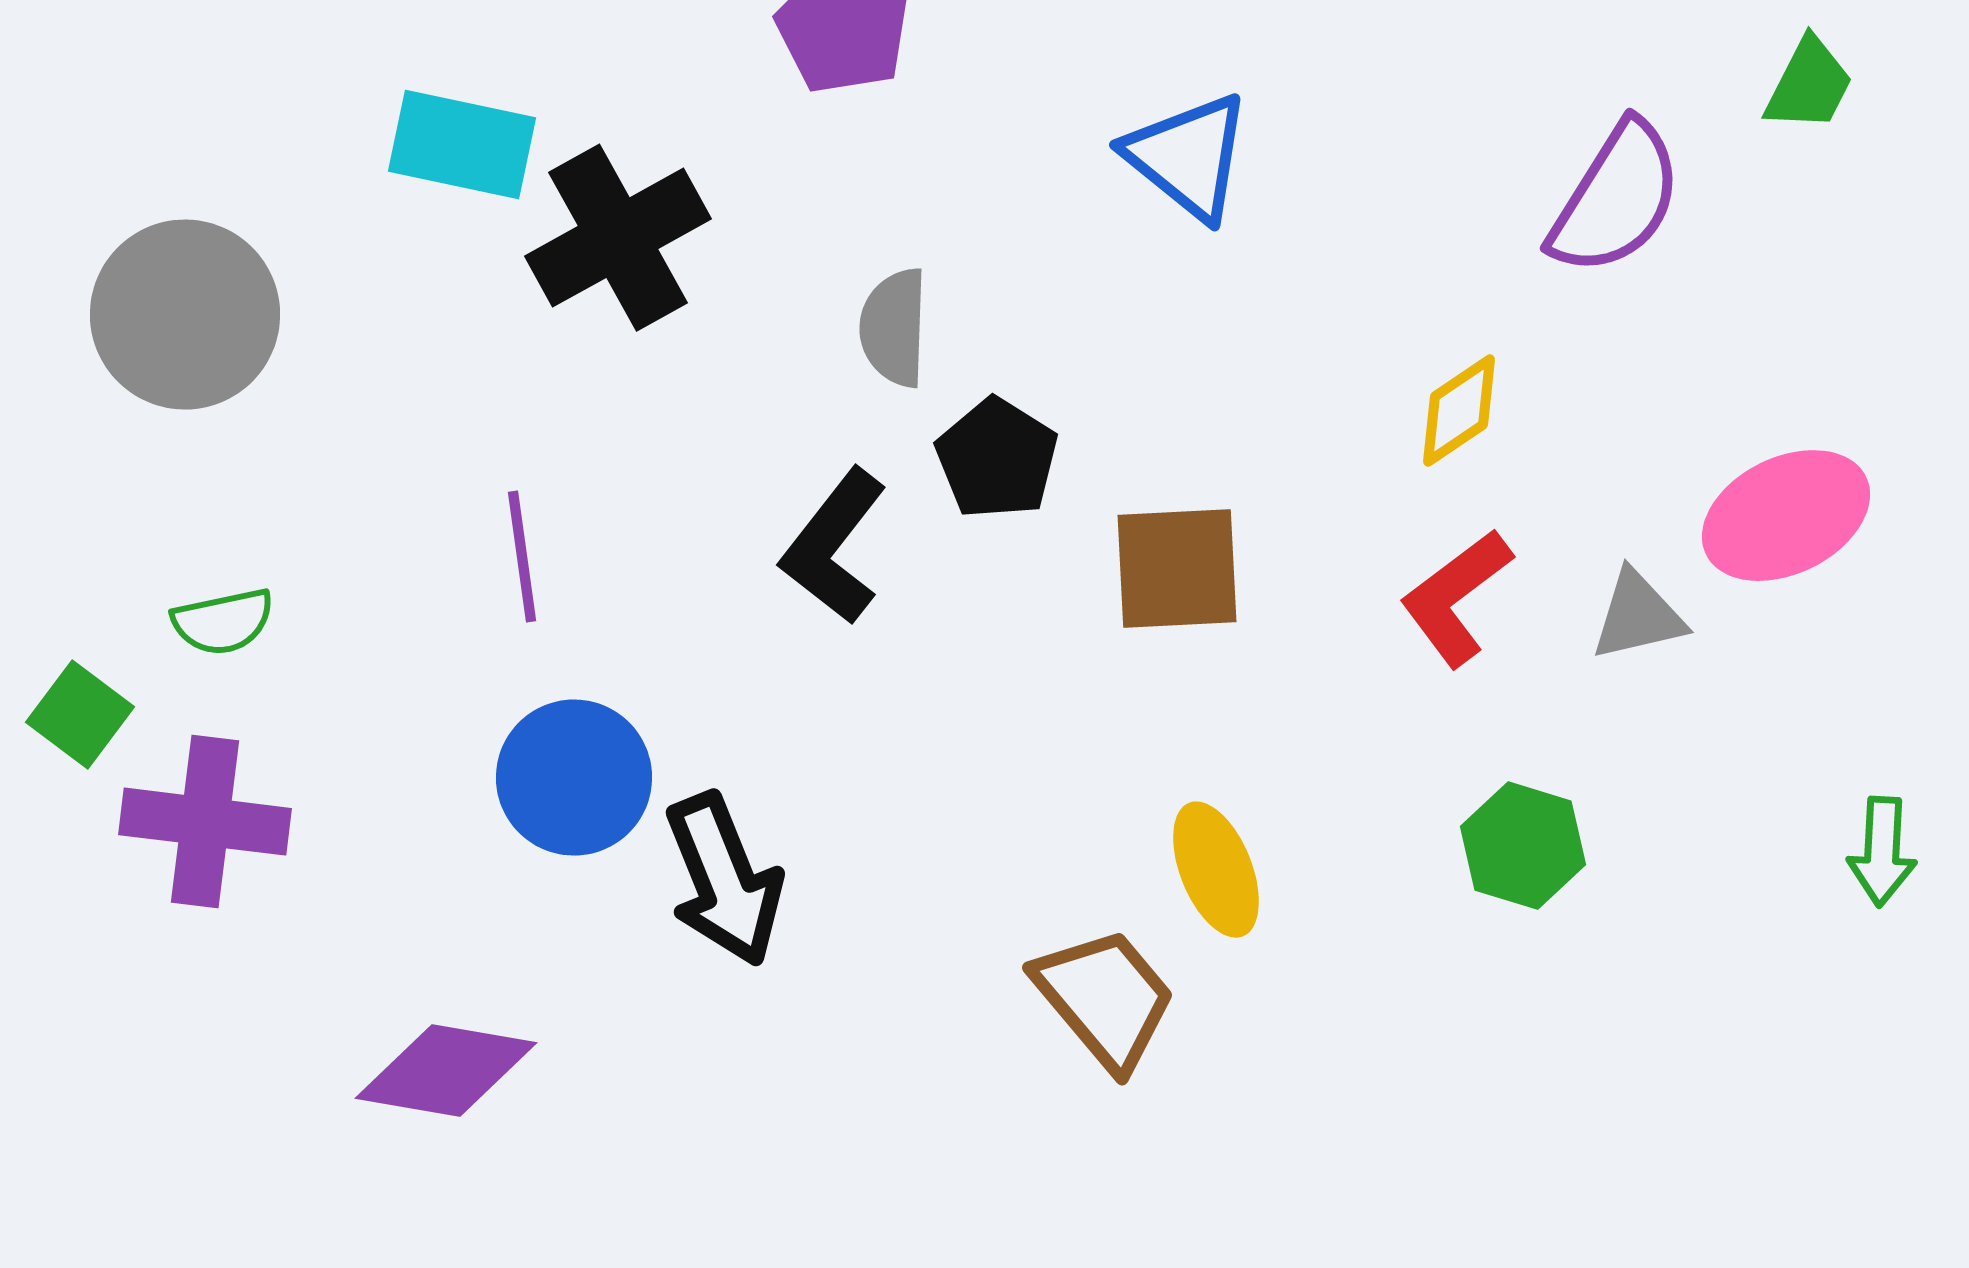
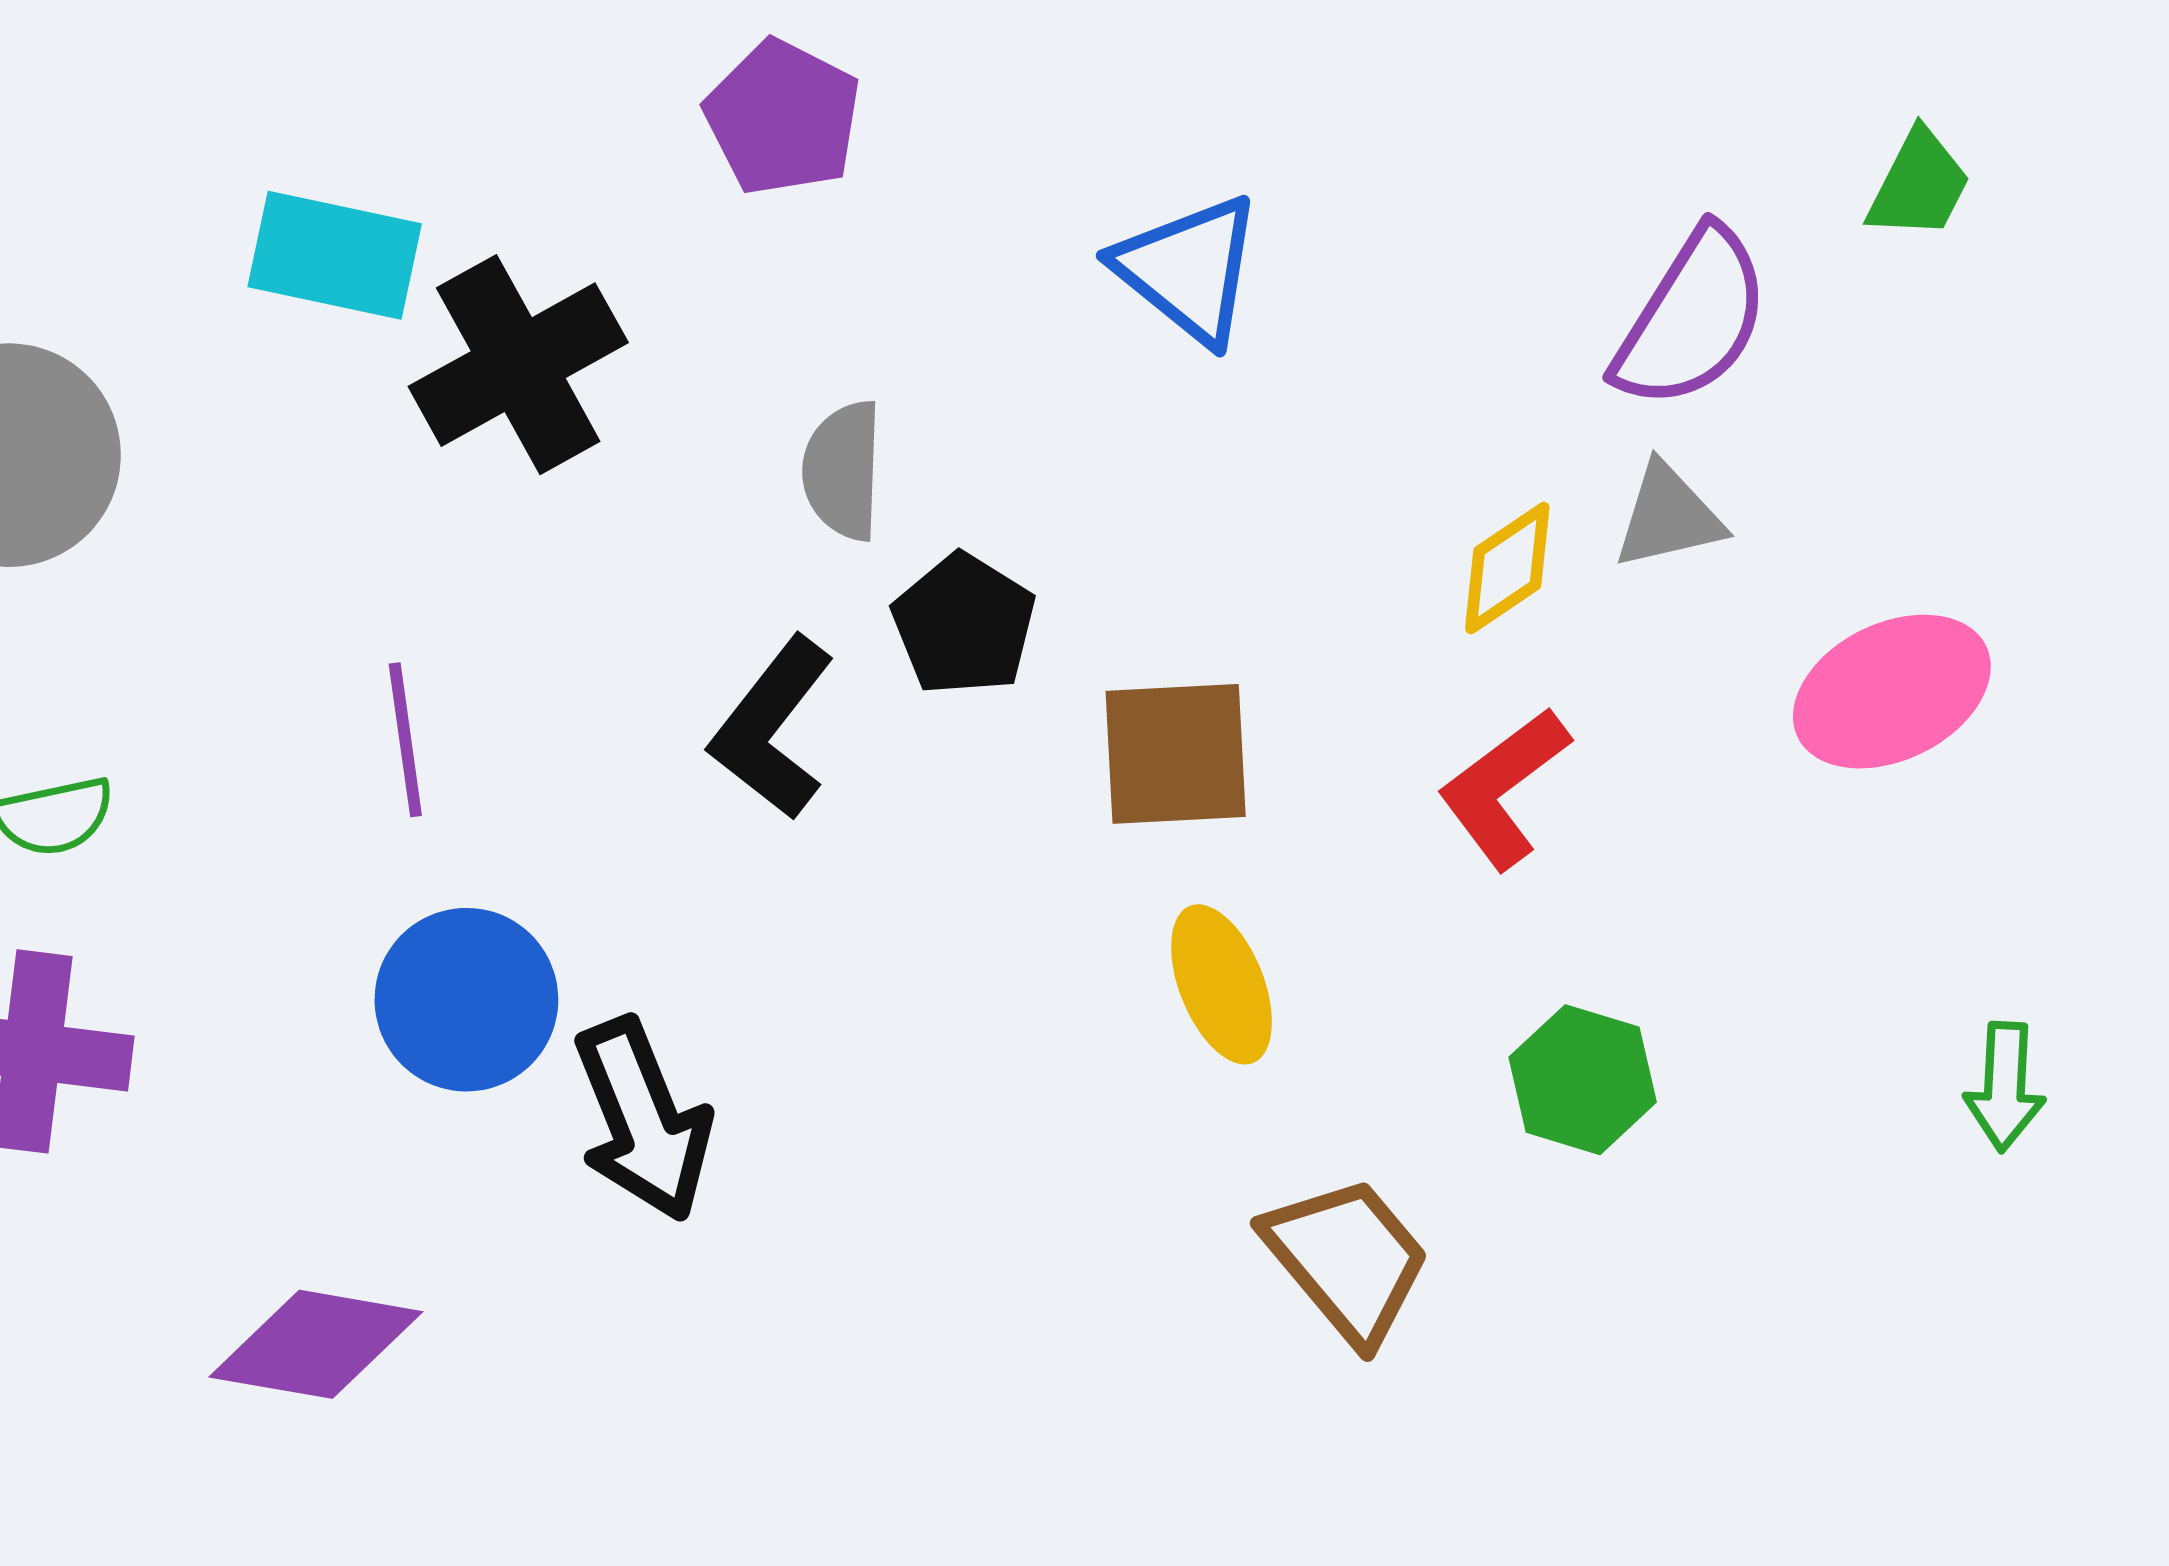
gray triangle: (1638, 616) -> (1668, 516), moved
yellow ellipse: (1216, 870) -> (1221, 984), moved
brown trapezoid: (1105, 999) -> (1347, 1260), moved

